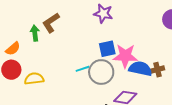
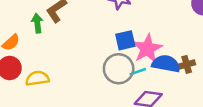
pink star: (125, 56) -> (147, 49), turned -30
cyan line: (82, 69) -> (138, 72), moved

